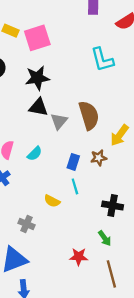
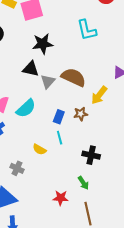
black star: (37, 78) -> (43, 44), moved
brown semicircle: (89, 115) -> (74, 77), turned -50
cyan semicircle: (35, 154) -> (26, 108), size x1.5

